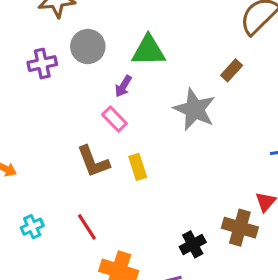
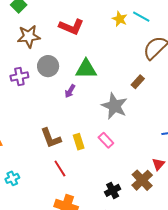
pink rectangle: (114, 119) -> (106, 140), moved
red line: (87, 227) -> (60, 168), moved
brown cross: (240, 228) -> (142, 180), turned 30

